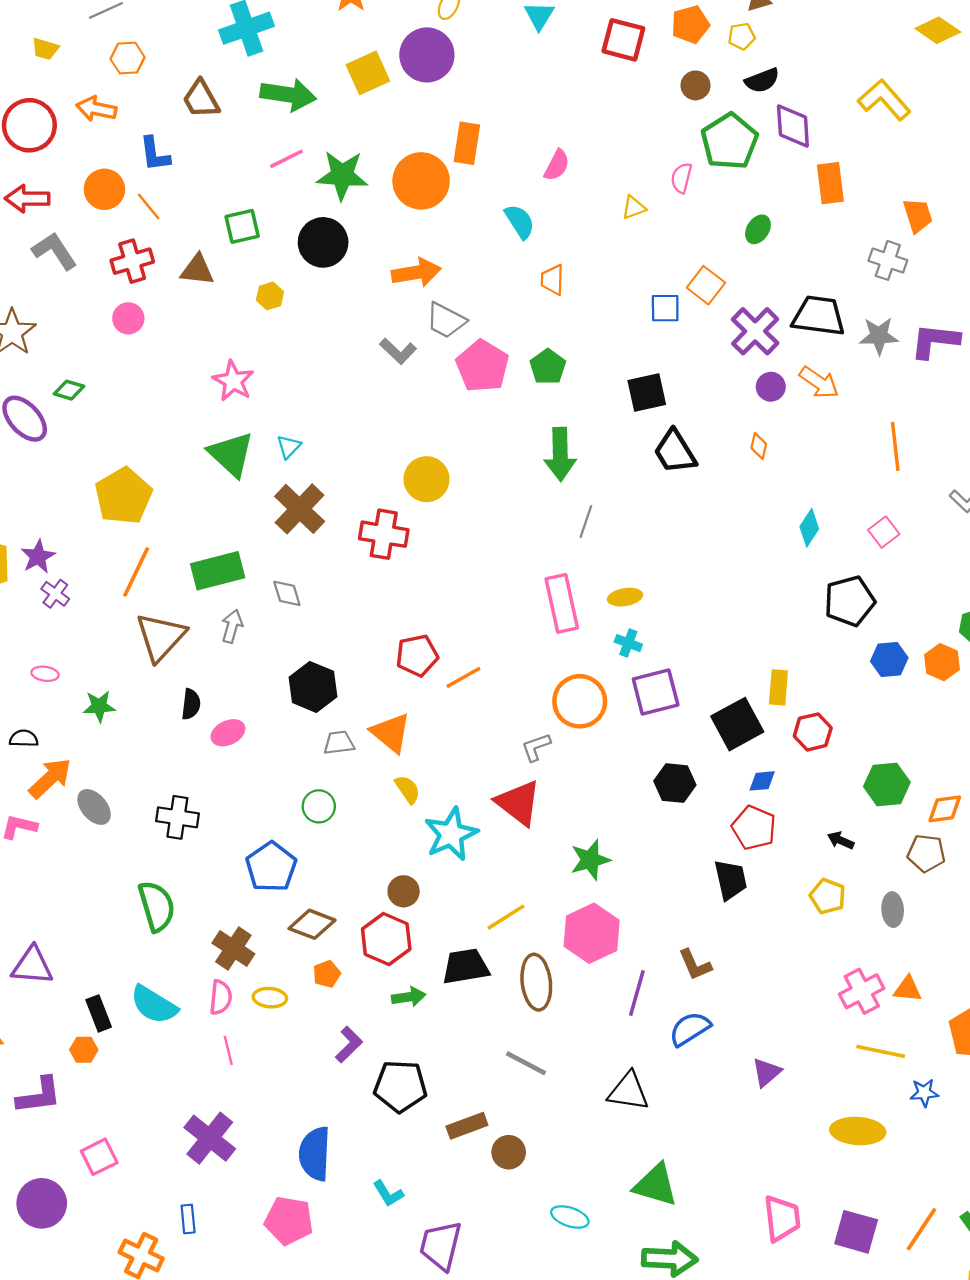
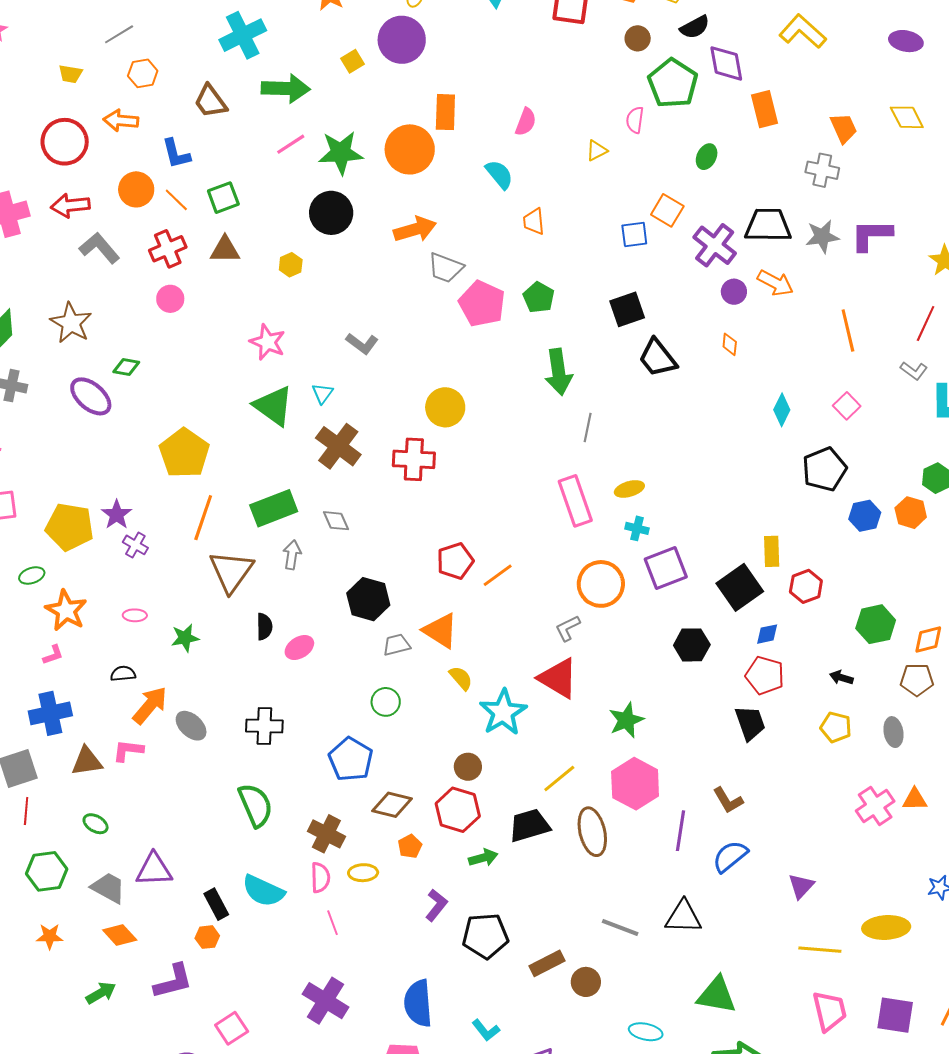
yellow square: (368, 73) -> (352, 61), size x0.6
green square: (242, 226) -> (223, 198), moved
gray L-shape: (398, 351) -> (362, 344), moved
yellow line: (881, 1051) -> (820, 950), moved
gray line: (526, 1063) -> (620, 928), moved

